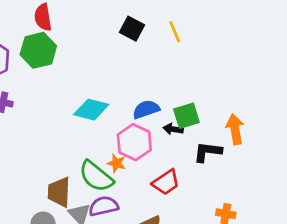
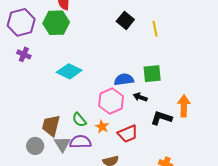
cyan diamond: (91, 110) -> (69, 71), moved
green square: (186, 116) -> (152, 74), moved
orange star: (117, 163) -> (102, 127), moved
green semicircle: (96, 176) -> (79, 120), size x0.6

